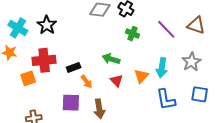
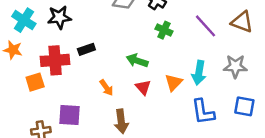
black star: (47, 25) -> (59, 17), turned 30
gray star: (191, 62) -> (235, 66), turned 30
black rectangle: (74, 67) -> (86, 49), moved
purple square: (71, 103) -> (70, 115), moved

